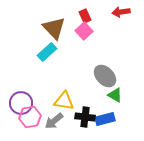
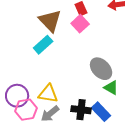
yellow triangle: (64, 101) -> (48, 94), moved
blue rectangle: (105, 119) -> (101, 112), turned 60

